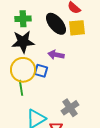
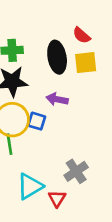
black ellipse: (56, 24) -> (57, 57), turned 30

